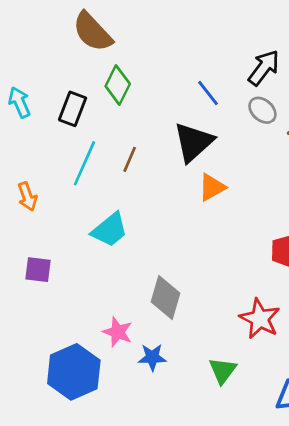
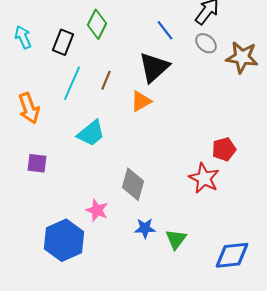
orange triangle: (212, 187) -> (141, 101), moved
orange arrow: (27, 197) -> (29, 108), size x1.4
red star: (260, 319) -> (204, 178), moved
blue star: (152, 357) -> (145, 228), moved

